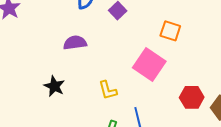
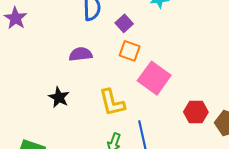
orange square: (170, 31) -> (130, 51), moved
yellow L-shape: (108, 90) -> (112, 103), size x1.4

